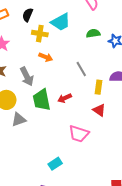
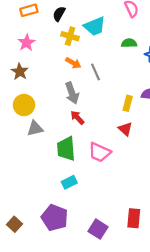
gray line: (81, 69) -> (95, 72), moved
gray arrow: (27, 76) -> (72, 93), moved
red arrow: (65, 98) -> (77, 118), moved, turned 64
green trapezoid: (42, 100) -> (66, 149), moved

